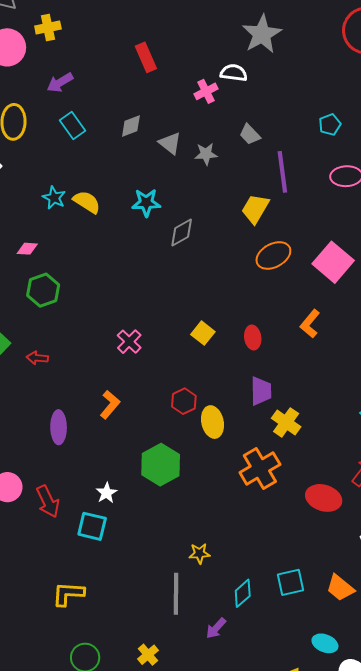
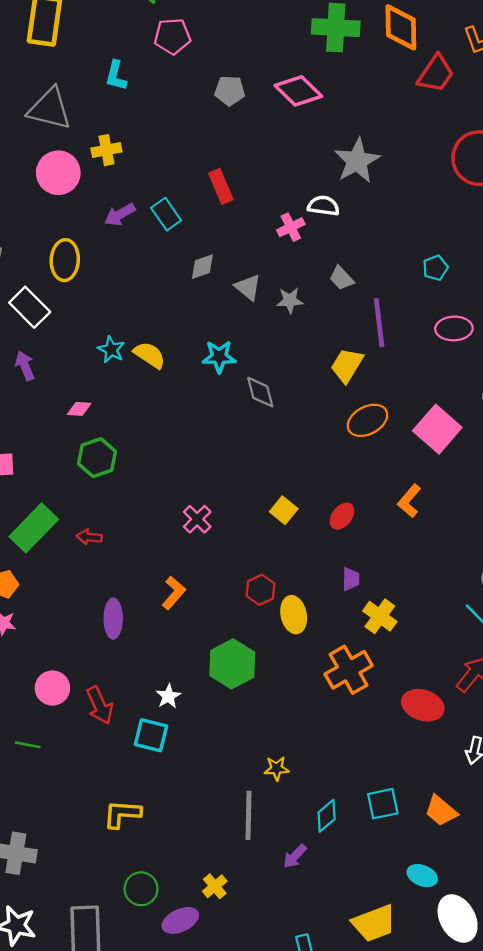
cyan rectangle: (73, 126) -> (166, 214), moved
gray diamond: (182, 232) -> (260, 392), turned -76
red ellipse: (253, 337) -> (342, 516), turned 45
purple trapezoid: (261, 391) -> (351, 579), size x0.7

